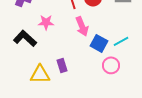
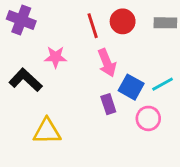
purple rectangle: (62, 65) -> (108, 104), moved

